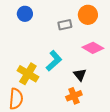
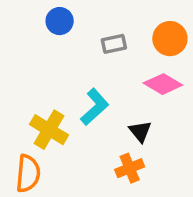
blue circle: (25, 14) -> (60, 21), moved
orange circle: (88, 15) -> (170, 39), moved

